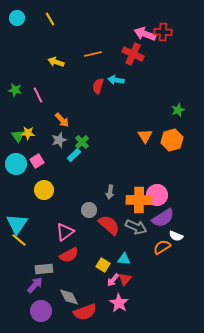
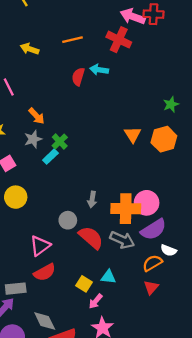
red triangle: (125, 279) -> (151, 287), moved

